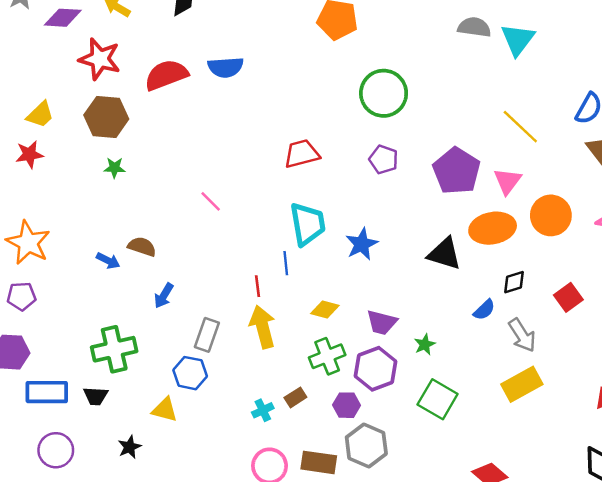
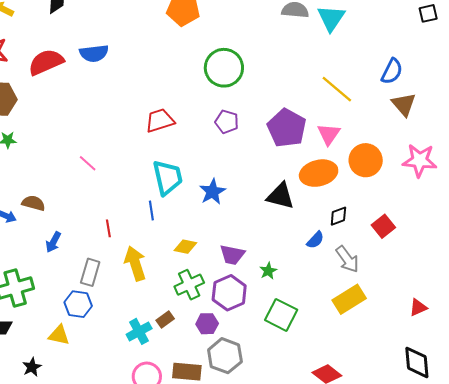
red line: (257, 286) -> (108, 228), moved
cyan cross: (263, 410) -> (139, 331), size x1.4

